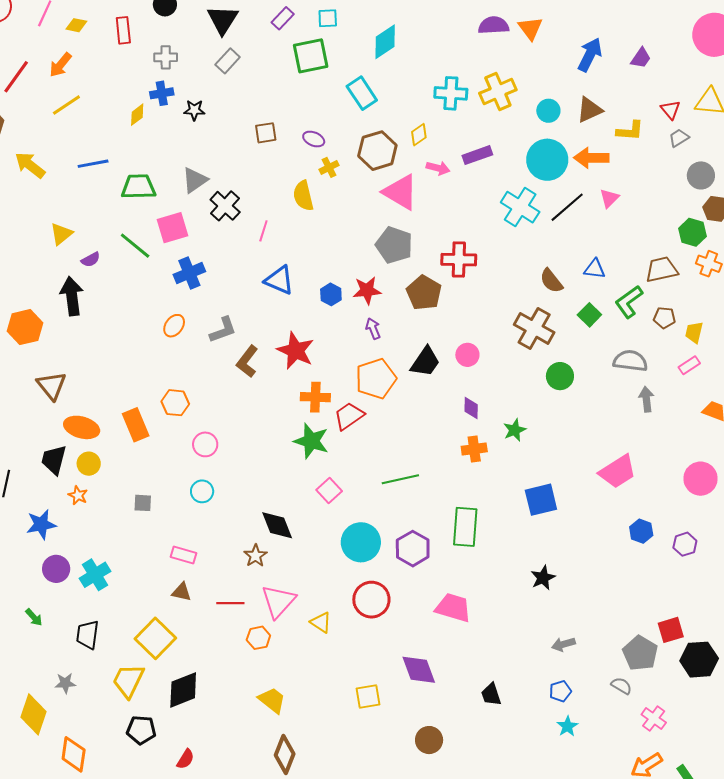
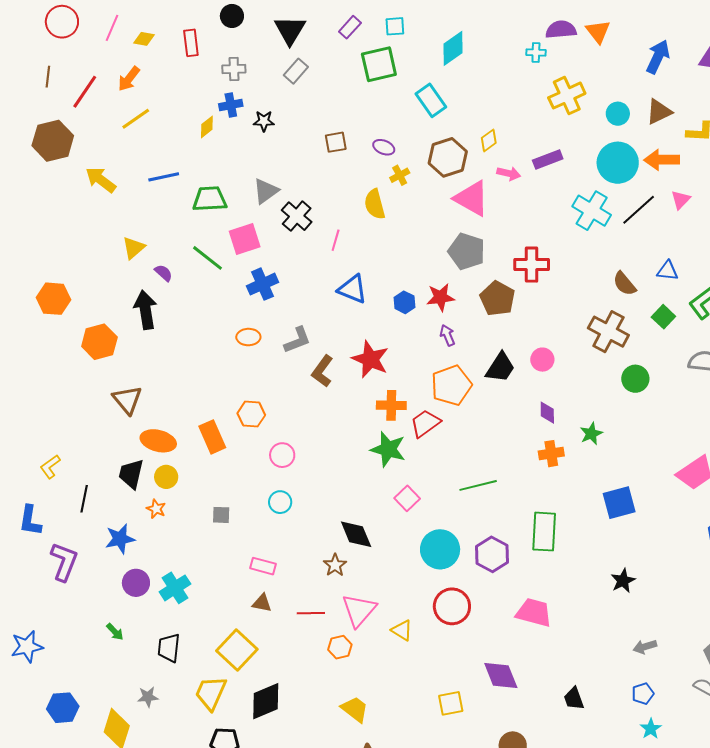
cyan cross: (451, 93) -> (536, 53), moved, size x0.6
purple semicircle: (91, 260) -> (164, 273), turned -108
orange ellipse: (174, 326) -> (248, 337), turned 55

